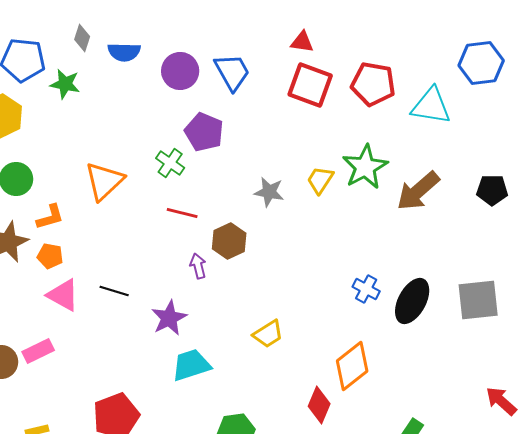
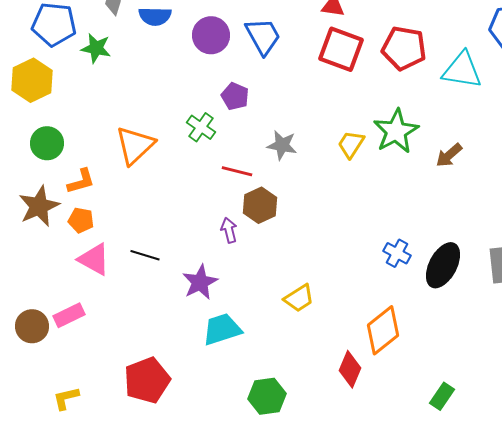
purple pentagon: (204, 132) -> (235, 96), size x0.7
brown arrow: (418, 191) -> (449, 155), size x0.6
gray star: (269, 192) -> (282, 145), moved
red line: (182, 213) -> (237, 171), moved

